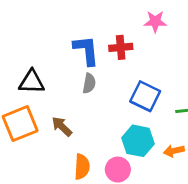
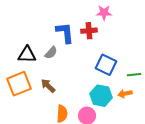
pink star: (155, 22) -> (104, 13), moved
gray semicircle: (89, 83) -> (51, 53), moved, turned 32
orange arrow: (174, 151) -> (125, 94), moved

